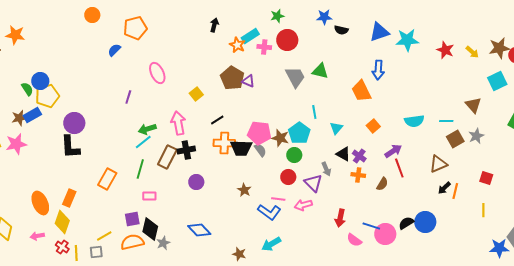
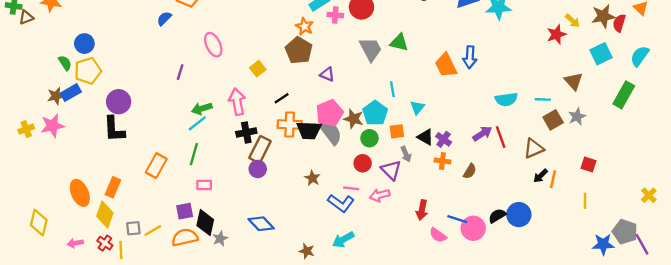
orange star: (237, 45) -> (304, 26), moved
red star: (445, 50) -> (556, 34), moved, turned 30
blue arrow: (378, 70) -> (470, 57), moved
blue circle: (40, 81) -> (84, 44), moved
purple triangle: (248, 81) -> (327, 74), moved
orange square: (373, 126) -> (397, 131), moved, turned 32
pink pentagon: (259, 133) -> (330, 113), turned -30
gray semicircle: (260, 150) -> (331, 132), size x1.6
brown rectangle: (167, 157) -> (260, 150), moved
red line: (399, 168) -> (501, 137), moved
pink arrow: (37, 236) -> (75, 243), moved
gray square: (96, 252) -> (133, 228), moved

